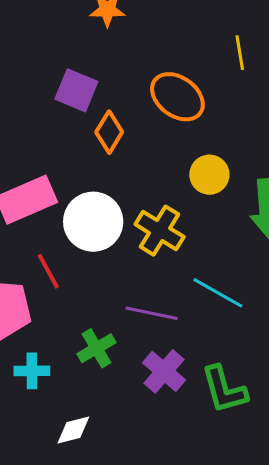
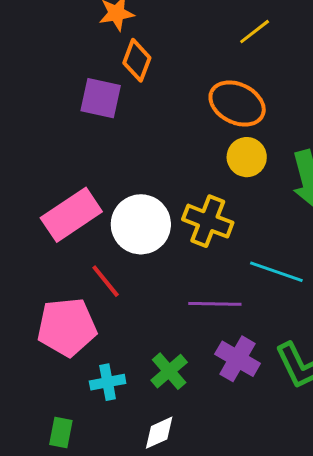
yellow line: (240, 53) -> (255, 32), turned 72
orange ellipse: (177, 97) -> (237, 104), moved
orange diamond: (109, 132) -> (137, 60), moved
green cross: (96, 348) -> (169, 371), moved

